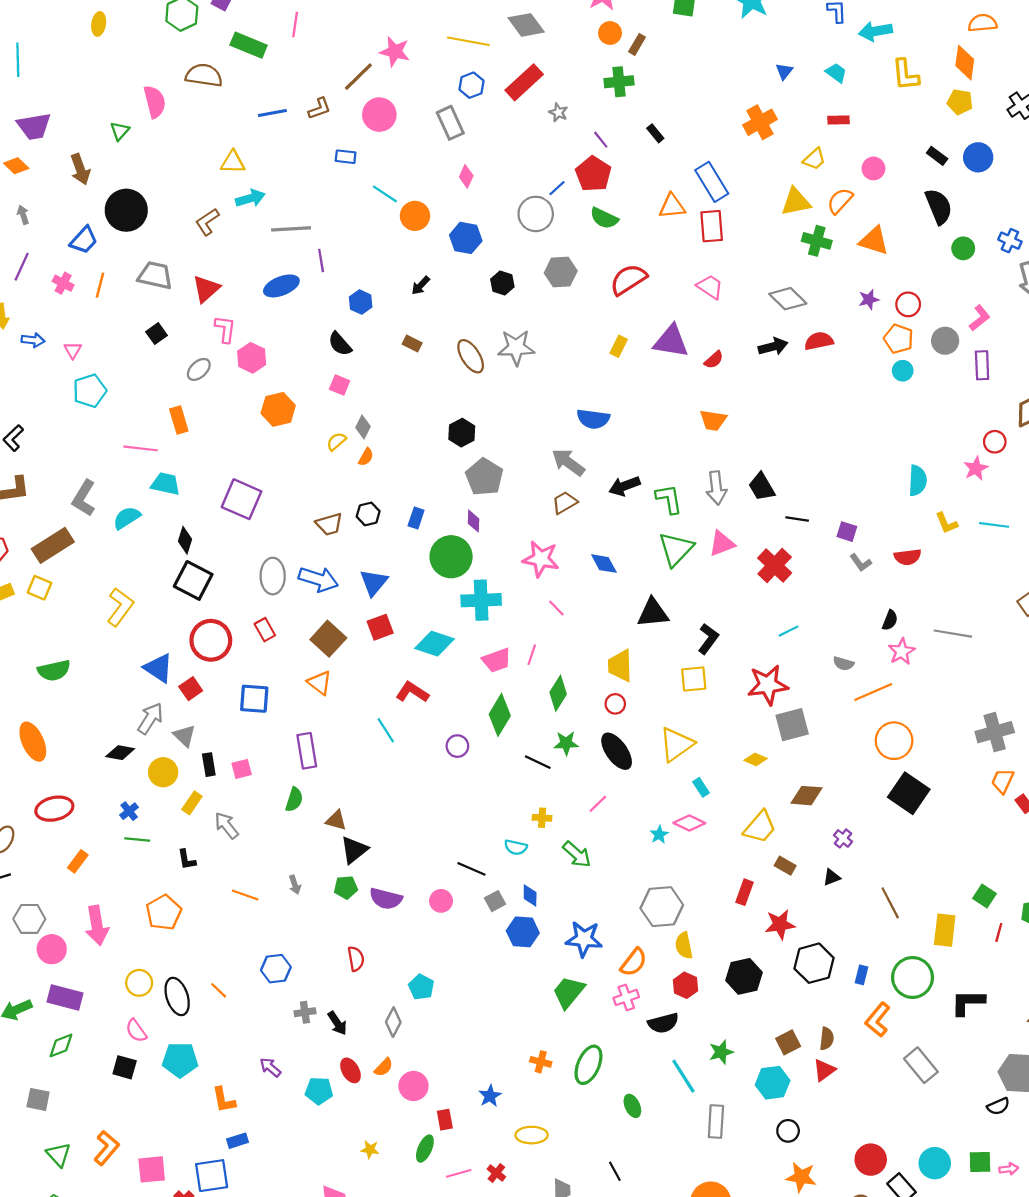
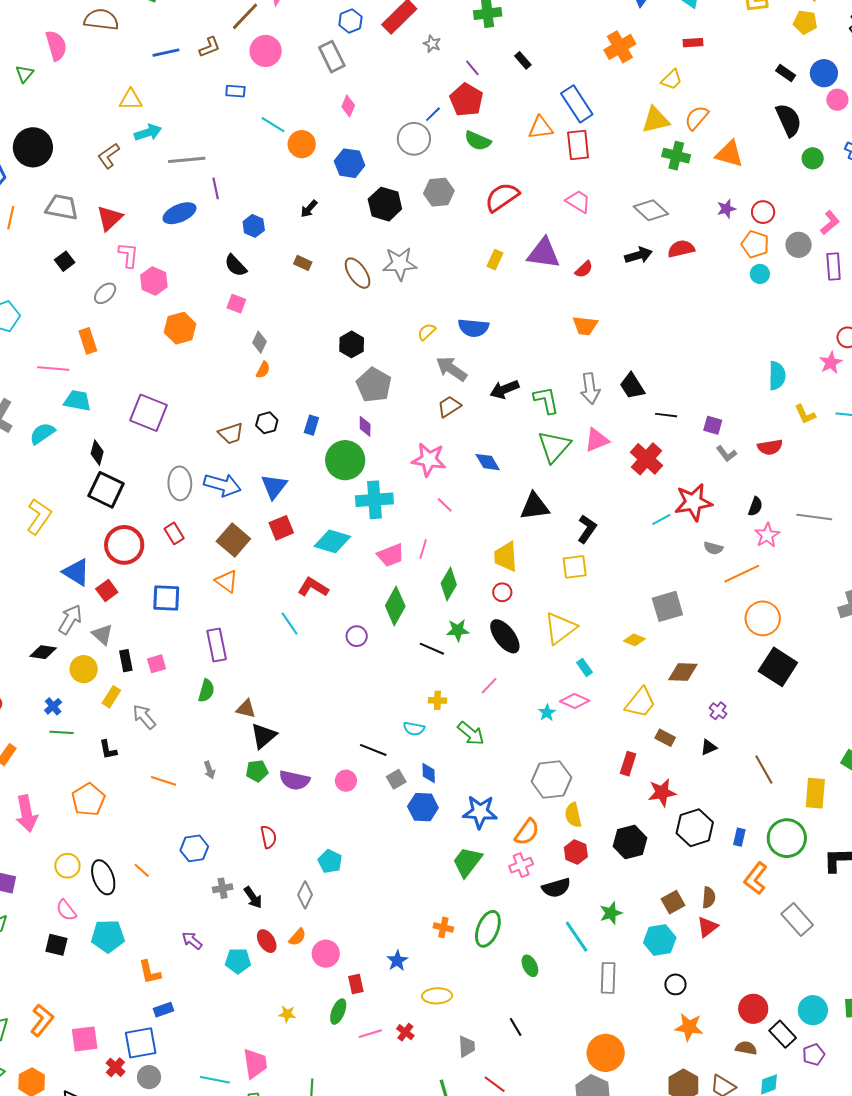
pink circle: (873, 168) -> (837, 100), moved
black hexagon: (502, 283) -> (385, 204), size x1.5
yellow semicircle: (336, 441) -> (427, 332), moved
red star: (768, 685) -> (693, 502), moved

